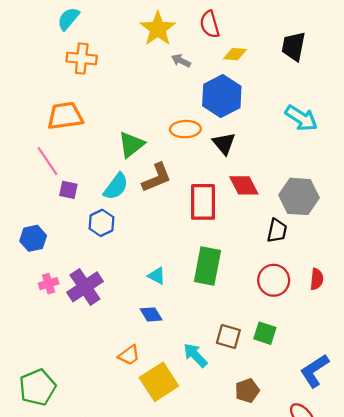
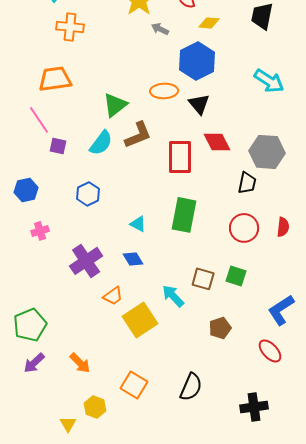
blue hexagon: (102, 223) -> (88, 194), moved
purple cross: (85, 287) -> (86, 261), moved

